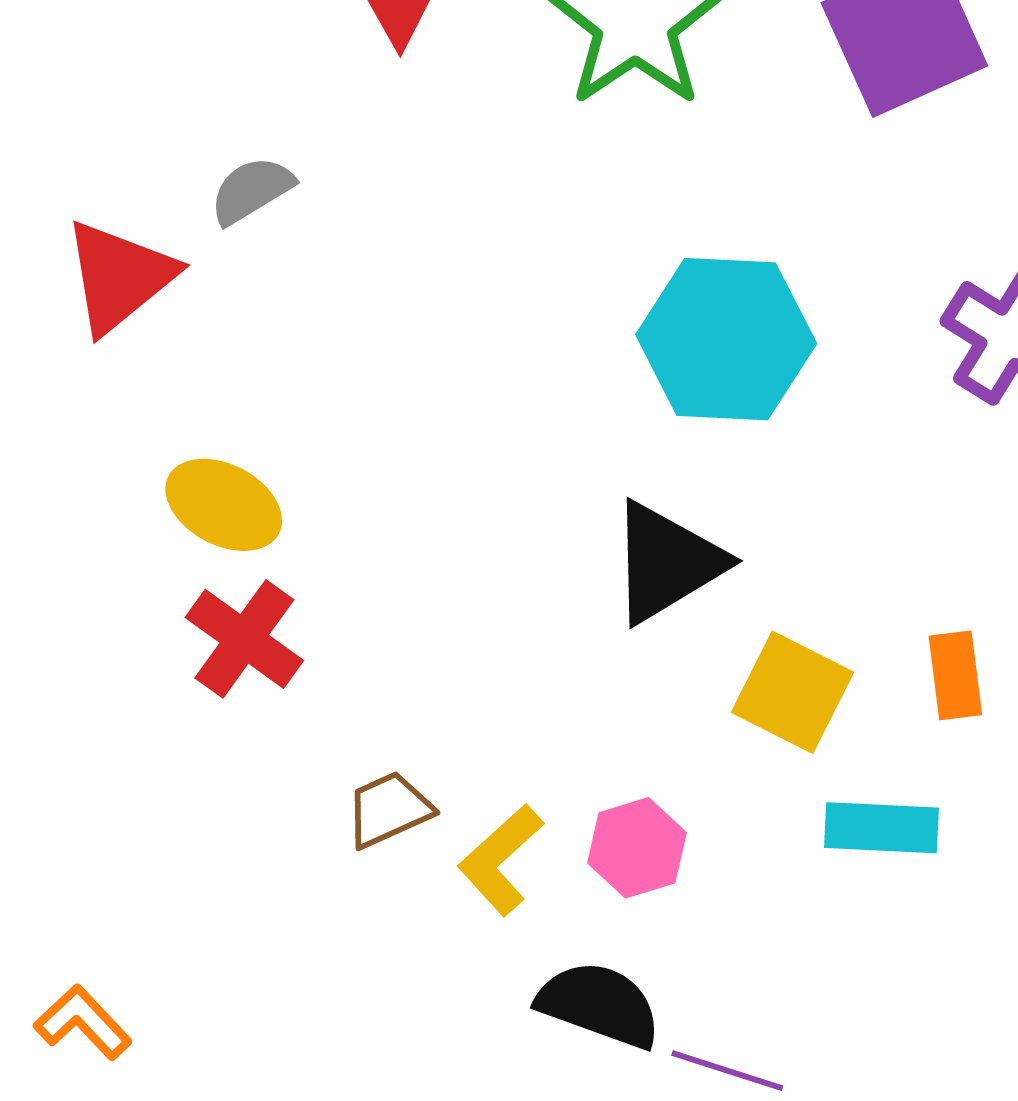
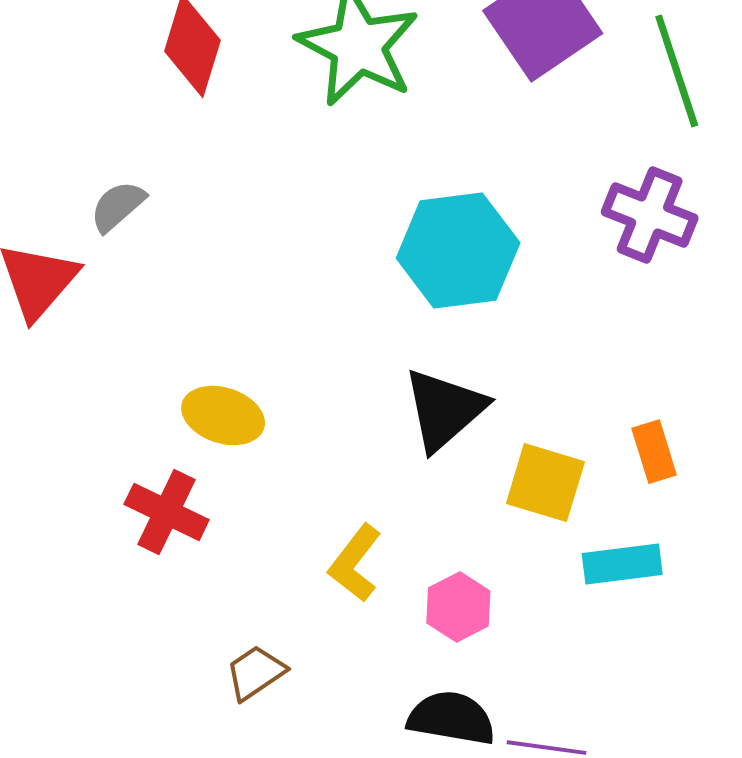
yellow ellipse: (224, 505) -> (223, 415), moved
brown trapezoid: (389, 810) -> (255, 673), moved
yellow L-shape: (501, 860) -> (355, 563), moved

